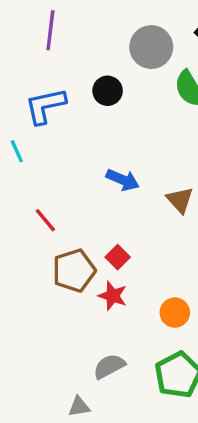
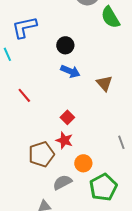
black circle: (108, 91) -> (65, 45), moved
brown pentagon: (74, 271) -> (41, 154), moved
orange circle: (175, 313) -> (83, 163), moved

